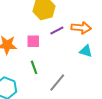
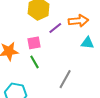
green line: (34, 67) -> (35, 62), moved

